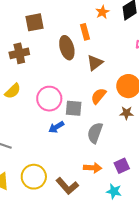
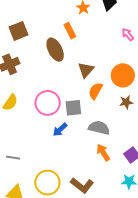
brown triangle: (95, 63) -> (86, 70), moved
gray semicircle: (95, 133) -> (99, 128), turned 95
orange arrow: (93, 168) -> (103, 152), moved, turned -114

